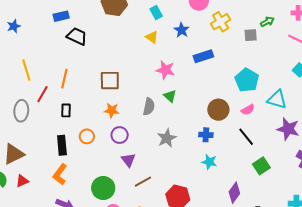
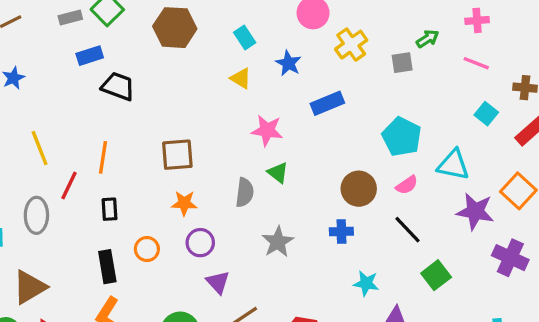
cyan star: (209, 162) -> (366, 283), moved

